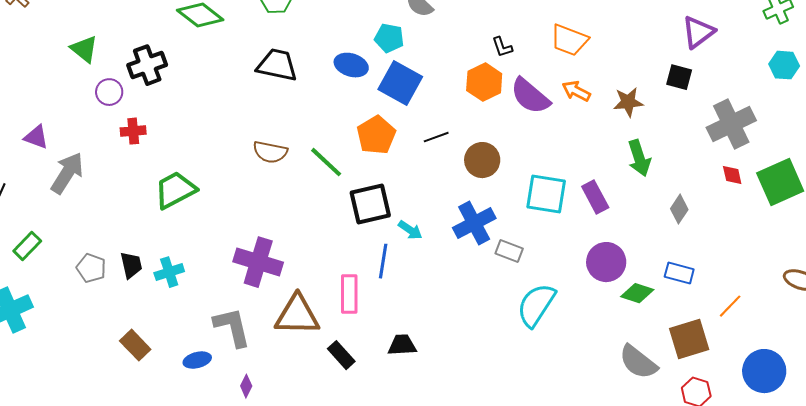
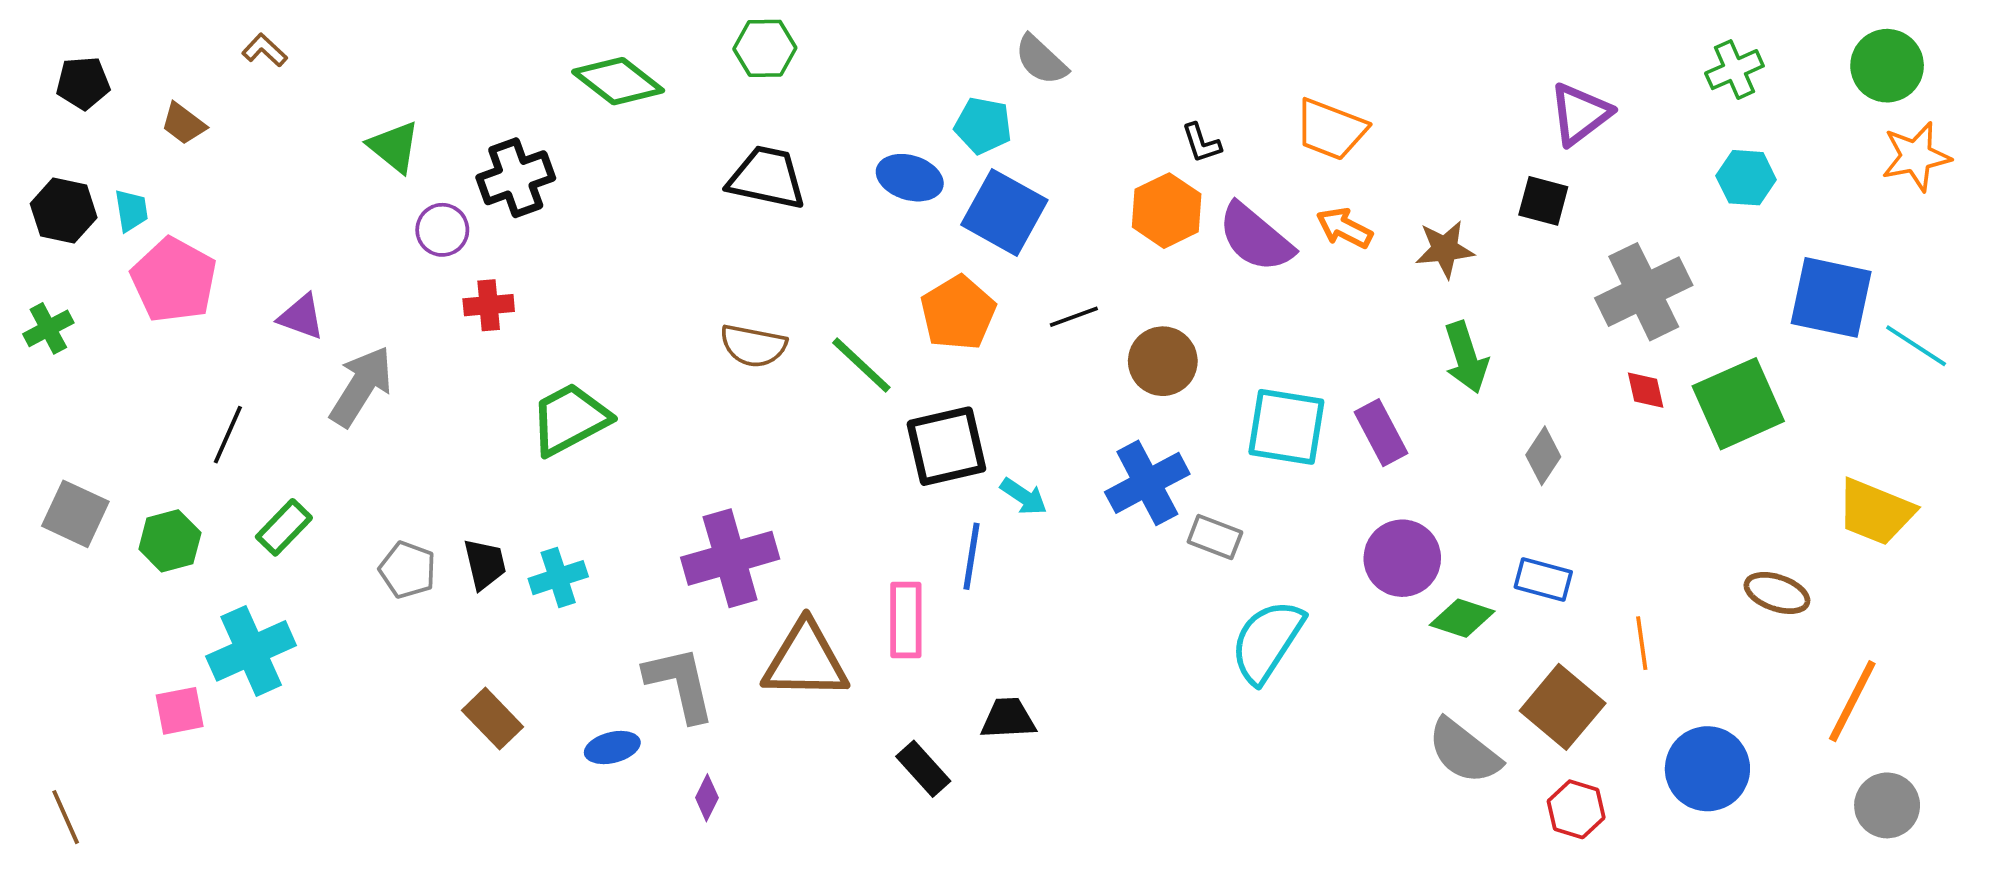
purple cross: (258, 262) -> (730, 558), turned -33
orange line: (730, 306) -> (1642, 643), turned -52
brown square: (689, 339) -> (1563, 707), turned -33
black rectangle: (341, 355) -> (923, 769), moved

